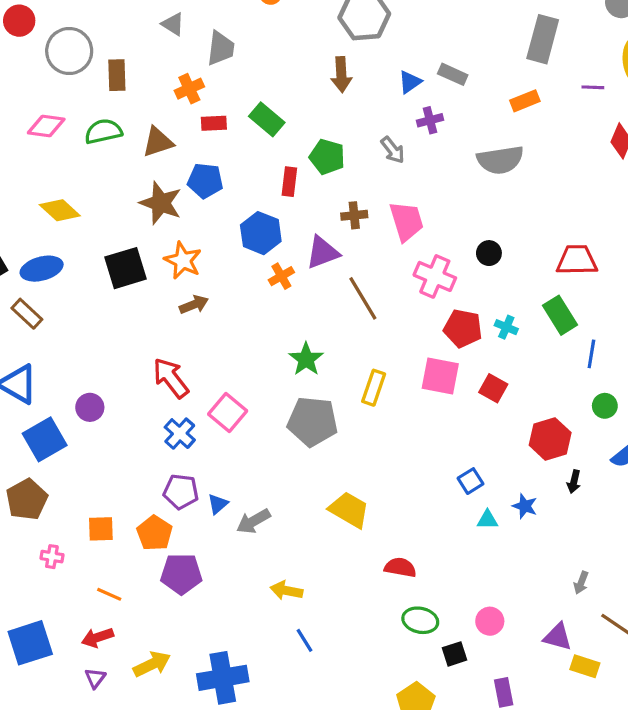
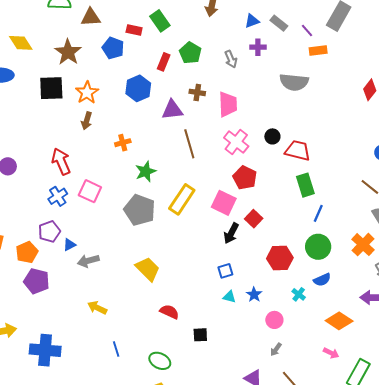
purple line: (593, 87) -> (307, 31), moved, turned 32
red rectangle: (214, 123) -> (134, 30), moved
brown star: (161, 203) -> (68, 52), moved
red trapezoid: (577, 260) -> (298, 150), moved
orange cross: (281, 276) -> (123, 143), moved
brown arrow: (194, 305) -> (87, 121), turned 114
cyan cross: (506, 327) -> (299, 294), moved
yellow rectangle: (374, 388) -> (182, 199), size x1.4
green circle: (605, 406) -> (318, 247), size x1.6
pink square: (228, 412) -> (90, 191), turned -30
black arrow: (574, 482) -> (231, 233), moved, size x1.5
purple pentagon: (181, 492) -> (49, 231), turned 30
green ellipse: (420, 620) -> (160, 361), moved
pink circle: (490, 621) -> (274, 320), moved
blue line: (304, 640) -> (116, 349), moved
black square: (454, 654) -> (200, 335), moved

